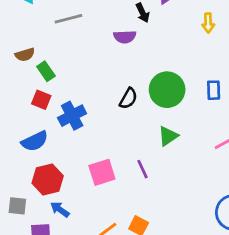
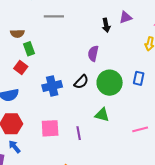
purple semicircle: (125, 37) -> (93, 53), moved, turned 91
blue rectangle: (214, 90) -> (139, 78), moved
blue cross: (72, 116) -> (52, 86), moved
green triangle: (168, 136) -> (102, 115), turned 35

